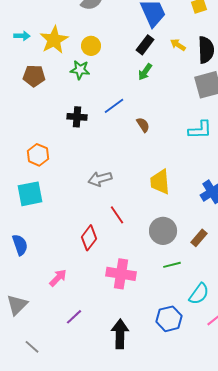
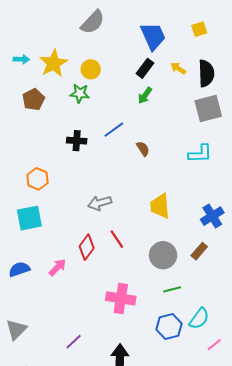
brown pentagon: (34, 76) -> (33, 99), turned -30
red diamond: (89, 238) -> (87, 247), moved
brown rectangle: (199, 238) -> (199, 251), moved
blue semicircle: (20, 245) -> (19, 269), turned -90
pink arrow: (58, 278) -> (58, 267), moved
blue hexagon: (169, 319) -> (169, 327), moved

